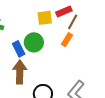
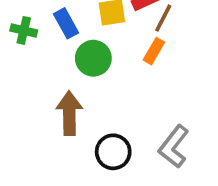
blue rectangle: (19, 49) -> (66, 23), moved

